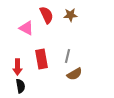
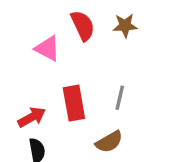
red arrow: (17, 67) -> (32, 117), turned -119
brown semicircle: (74, 74) -> (109, 142), moved

